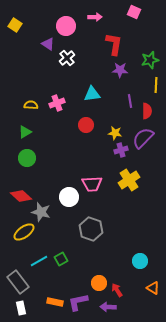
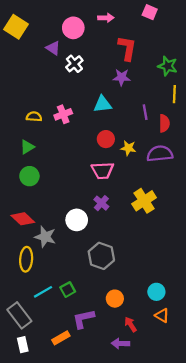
yellow square: (15, 25) -> (16, 27), size x1.5
green star: (150, 60) -> (168, 66), turned 30
purple star: (120, 70) -> (122, 77), moved
red circle: (86, 125) -> (106, 139), moved
purple semicircle: (143, 138) -> (160, 154), turned 40
purple cross: (121, 150) -> (101, 203), moved, turned -32
pink trapezoid: (92, 184) -> (102, 171), moved
yellow ellipse: (24, 232) -> (26, 259), turned -50
orange circle: (99, 283) -> (115, 299), moved
orange triangle: (153, 288) -> (162, 315), moved
orange rectangle: (55, 302) -> (61, 338), turned -42
purple L-shape: (78, 302) -> (83, 319), moved

